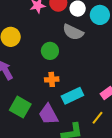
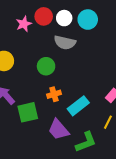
green square: (20, 107) -> (28, 112), moved, turned -30

